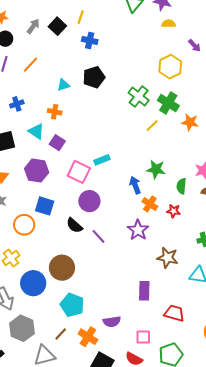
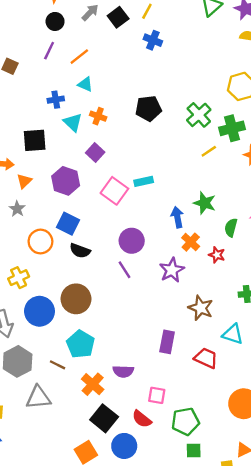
black pentagon: (94, 77) -> (148, 108), moved
cyan triangle: (63, 85) -> (85, 84), moved, turned 32
green cross: (168, 103) -> (232, 128), turned 35
cyan triangle: (36, 131) -> (73, 122), moved
purple circle: (89, 201) -> (132, 241), moved
black semicircle: (74, 225) -> (80, 251), moved, turned -30
red trapezoid: (174, 313) -> (206, 358), moved
brown line: (61, 334) -> (58, 365), moved, turned 64

